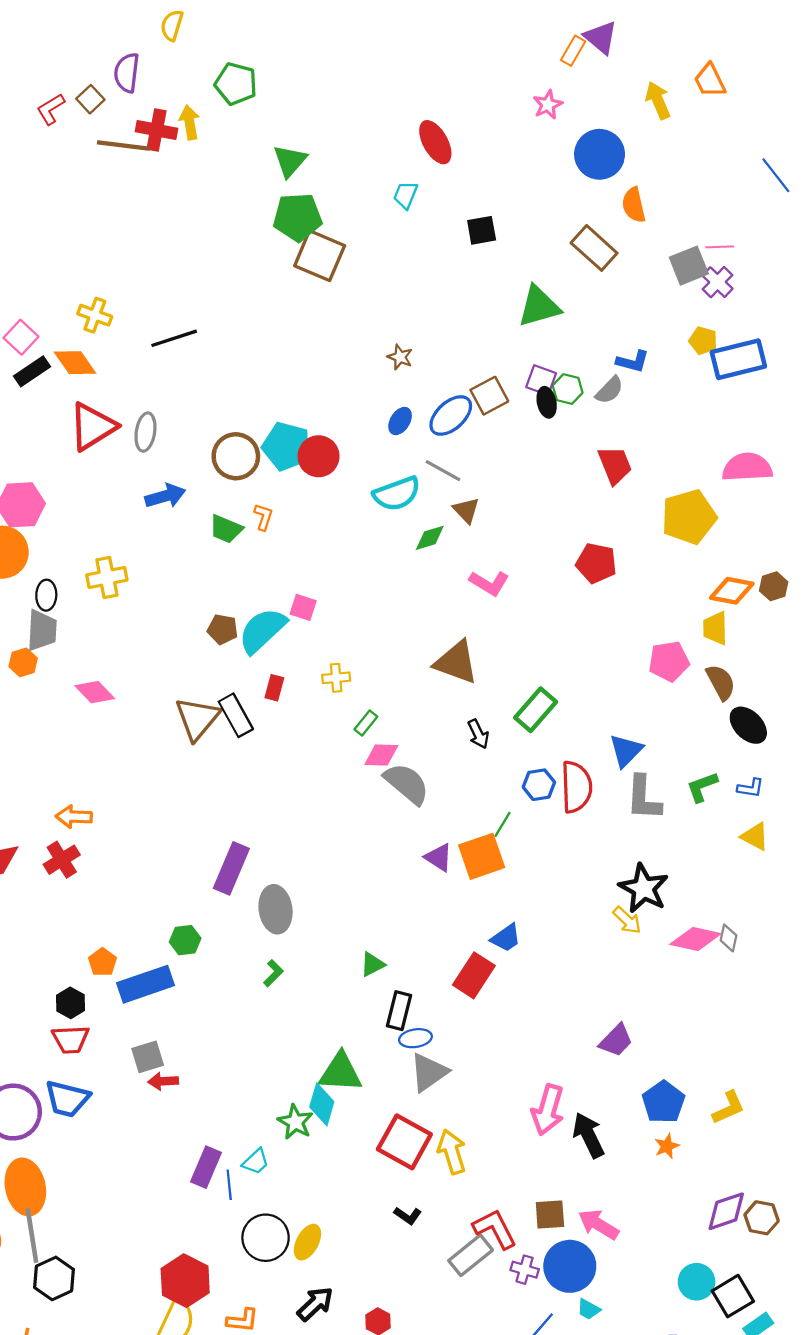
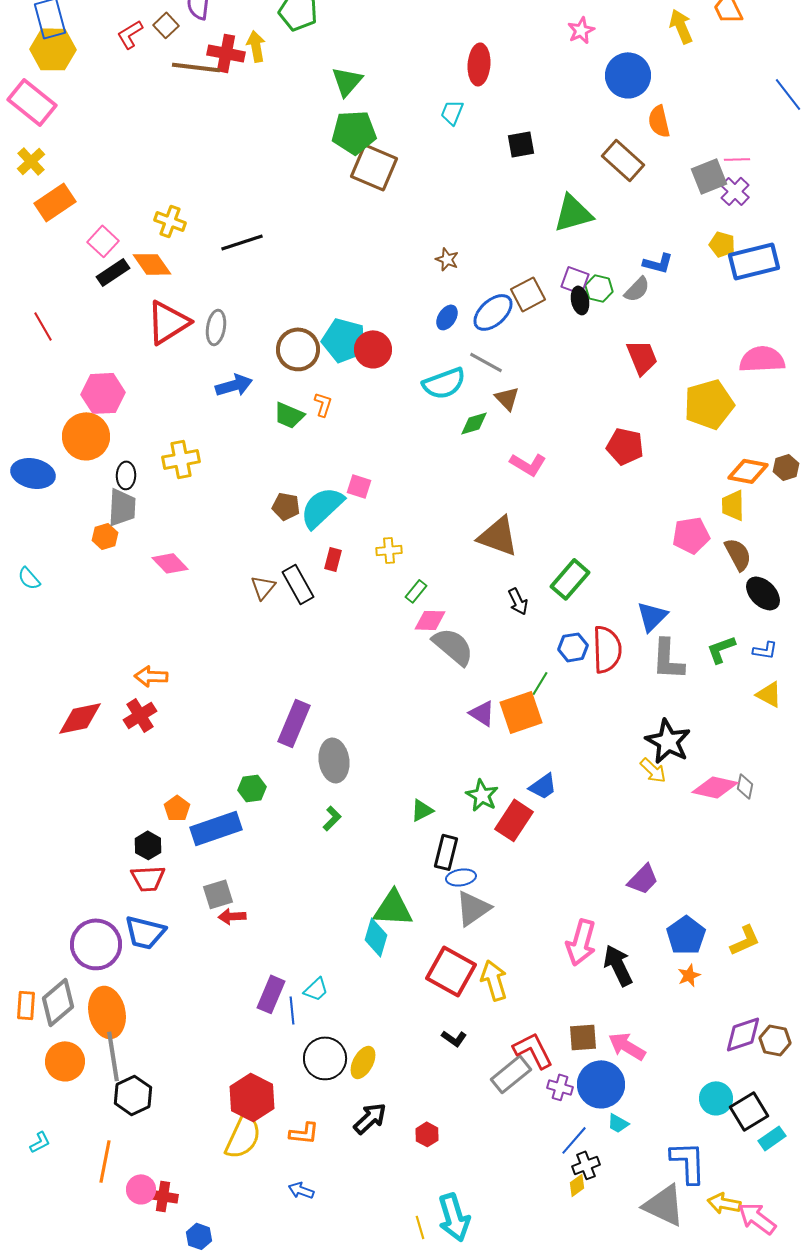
red ellipse: (435, 142) -> (479, 64), turned 33
brown triangle: (197, 719) -> (263, 587), size x0.6
green star: (295, 1122) -> (482, 795), moved

